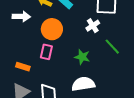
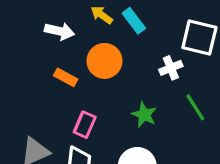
pink rectangle: (46, 52) -> (85, 125), moved
orange rectangle: (23, 67) -> (66, 77), moved

